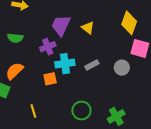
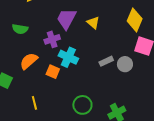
cyan cross: (65, 64) -> (68, 57), turned 30
gray rectangle: (92, 65) -> (106, 61), moved
orange semicircle: (14, 71) -> (29, 61), moved
orange square: (50, 79) -> (53, 72), turned 32

